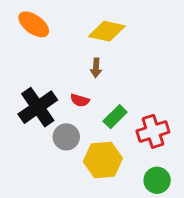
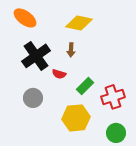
black cross: (38, 107) -> (36, 56), moved
gray circle: (66, 137) -> (33, 98), moved

